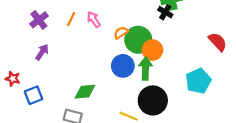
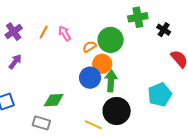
black cross: (165, 12) -> (164, 30), moved
green circle: (138, 40) -> (111, 40), moved
orange circle: (152, 50) -> (102, 64), moved

